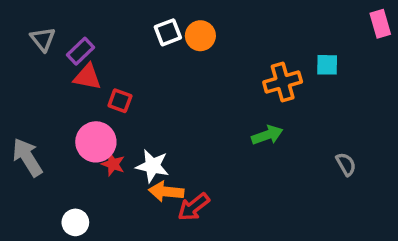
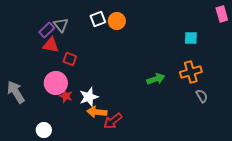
gray triangle: (43, 39) -> (61, 25), moved
orange cross: (283, 82) -> (191, 72), moved
white star: (152, 166) -> (89, 97), turned -30

